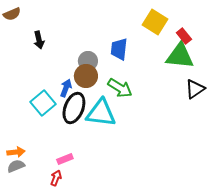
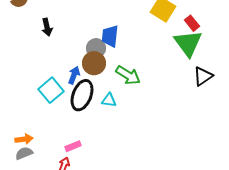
blue trapezoid: (119, 49) -> (110, 36), moved
green triangle: (180, 56) -> (188, 43), turned 48
cyan triangle: (101, 113) -> (109, 100), size x0.5

